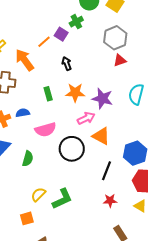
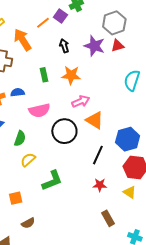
purple star: (102, 98) -> (94, 46), moved
yellow semicircle: (38, 194) -> (28, 160), moved

